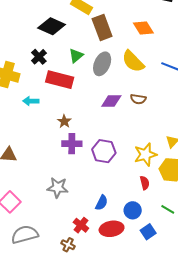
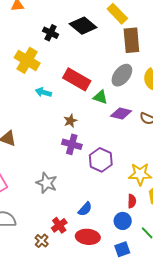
green triangle: (76, 56) -> (100, 97), moved, turned 42
black cross: (39, 57) -> (51, 33), moved, turned -35
blue circle: (133, 210) -> (123, 221), moved

